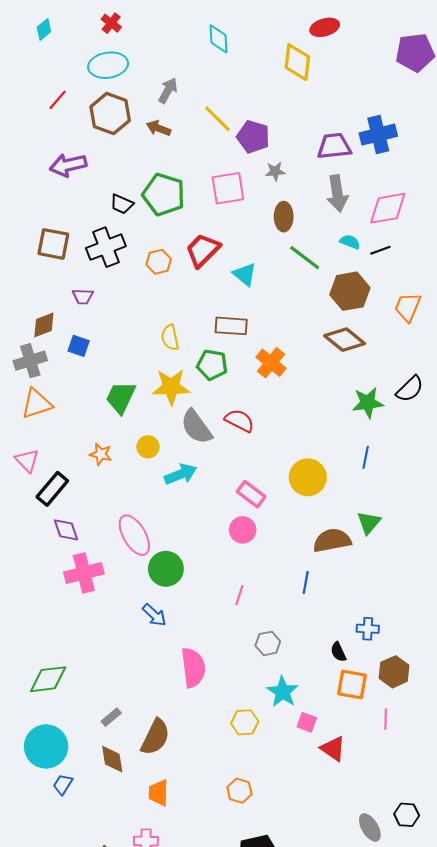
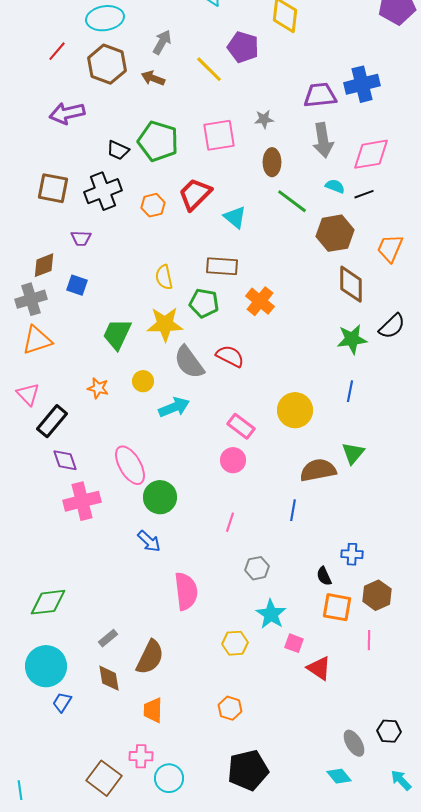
purple pentagon: (253, 137) -> (243, 47), moved
brown diamond: (345, 340) -> (351, 284), moved, turned 51

